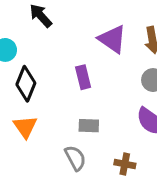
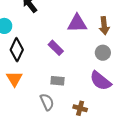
purple triangle: (112, 39) -> (77, 23), turned -40
purple rectangle: (83, 77) -> (56, 48), turned -35

